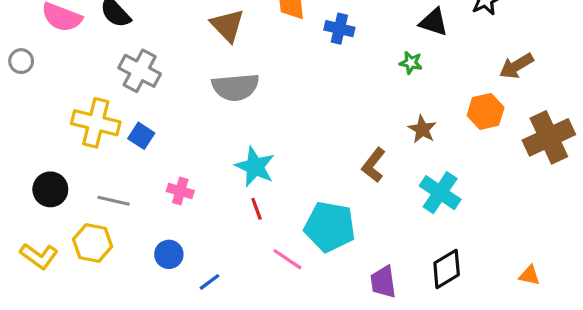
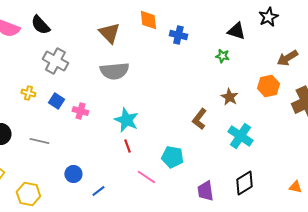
yellow cross: (96, 123) -> (28, 93), size x0.5
pink cross: (180, 191) -> (80, 111), moved
cyan pentagon: (330, 227) -> (172, 157), size x0.7
yellow hexagon: (93, 243) -> (28, 194), moved

